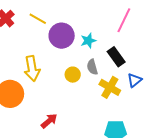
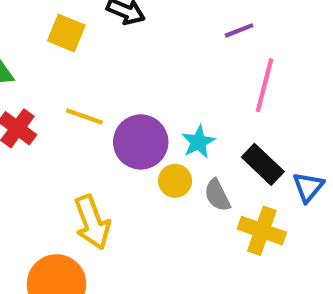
yellow circle: (73, 75) -> (175, 181), moved
blue triangle: (134, 80) -> (308, 187), moved

